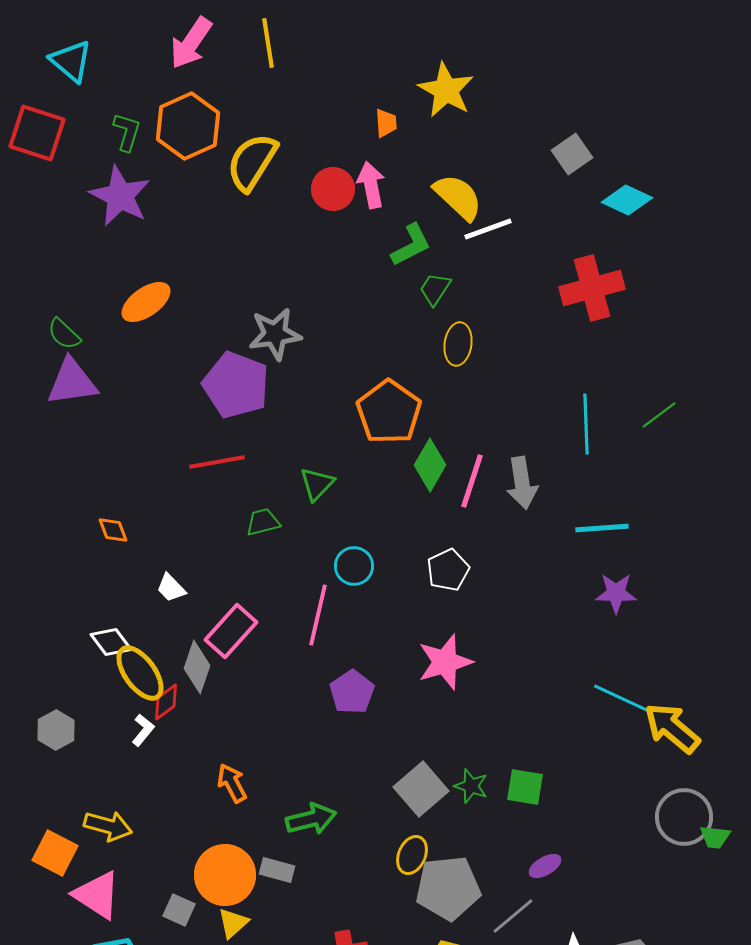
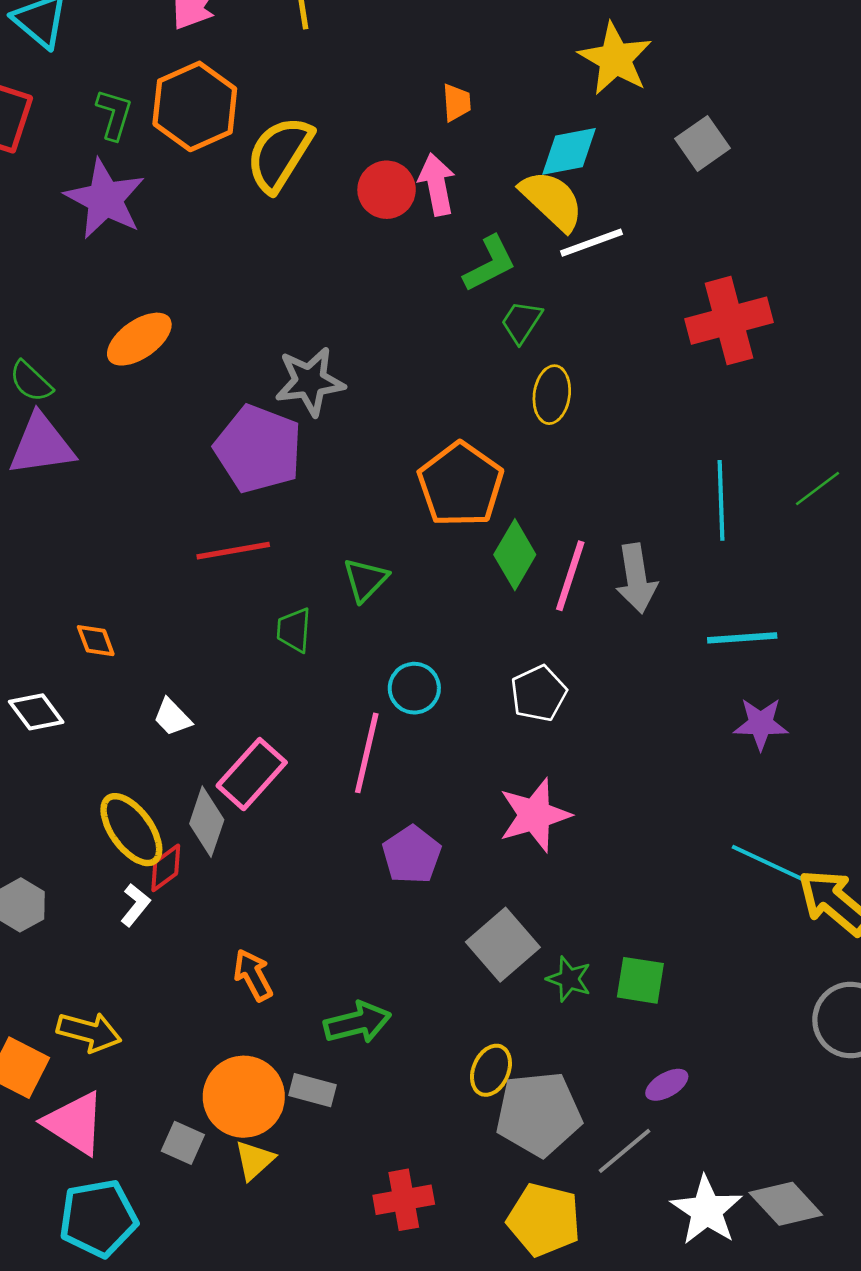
yellow star: (446, 90) -> (615, 59), moved
cyan diamond: (627, 200) -> (569, 151), moved, turned -36
green trapezoid: (263, 522) -> (294, 630), turned -72
white diamond: (111, 642) -> (36, 712), moved
gray square: (421, 789) -> (503, 945), moved

